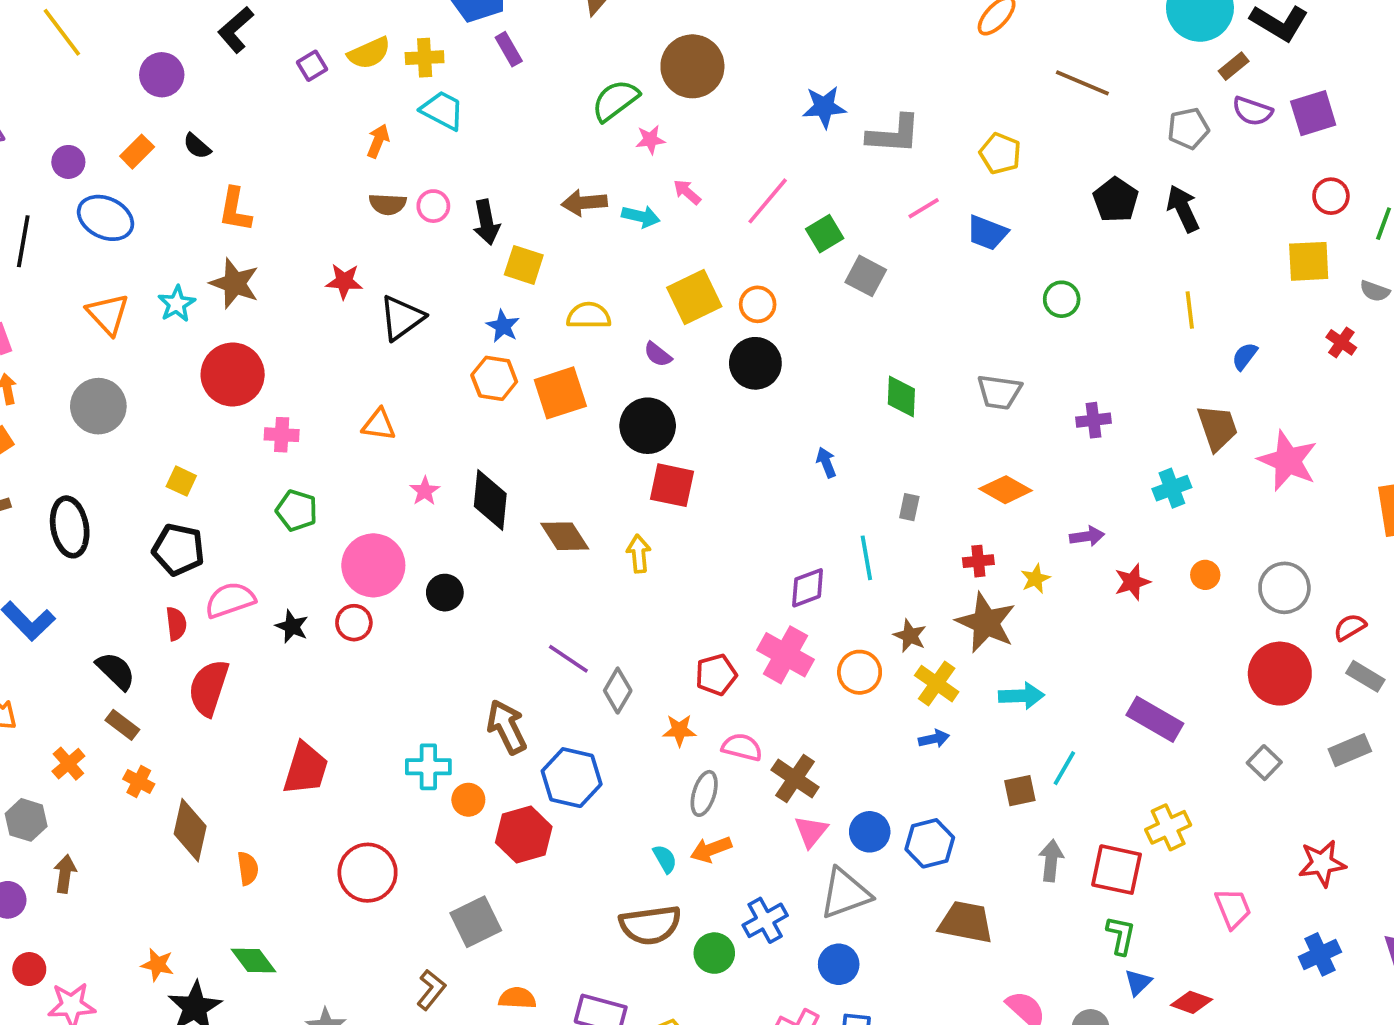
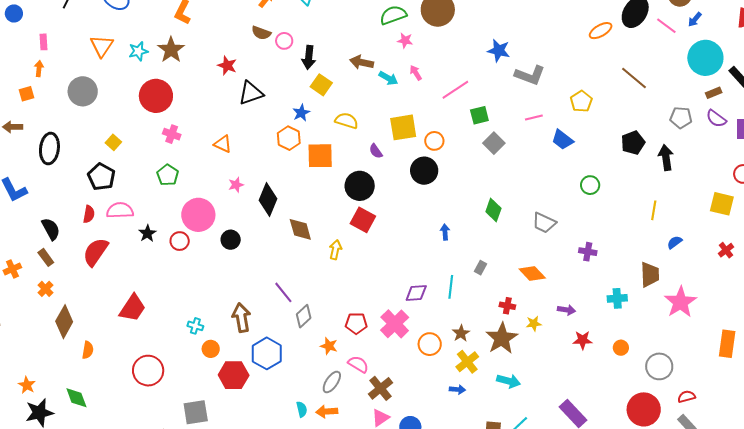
cyan cross: (428, 767) -> (195, 326), size x0.7

